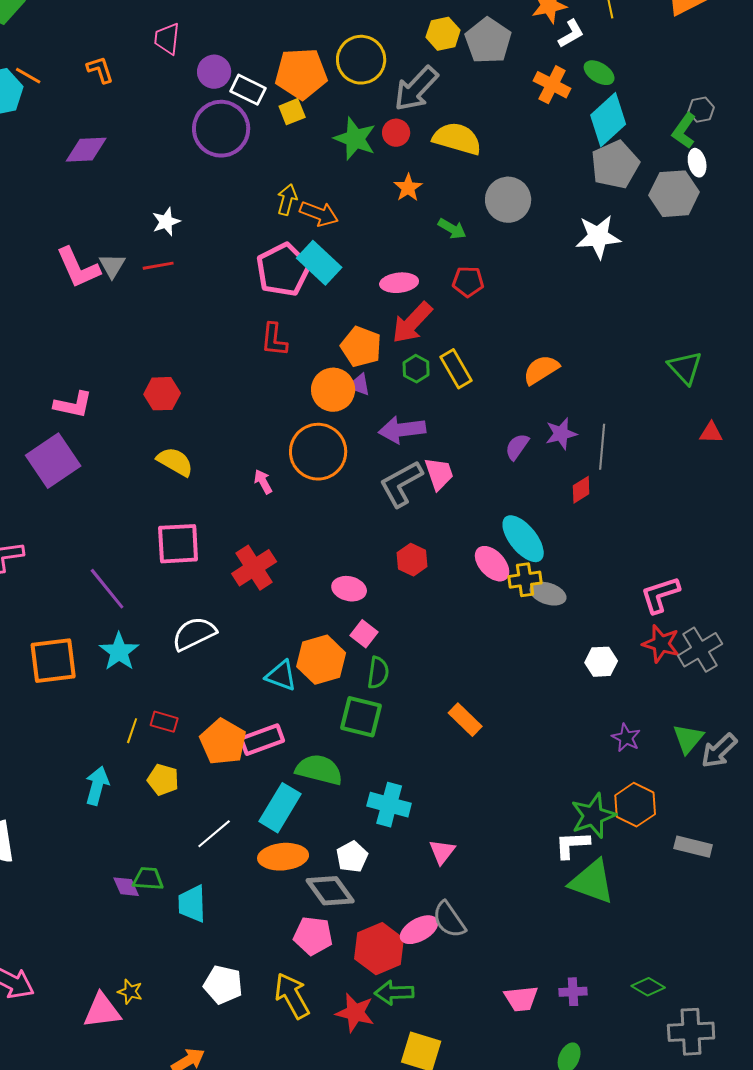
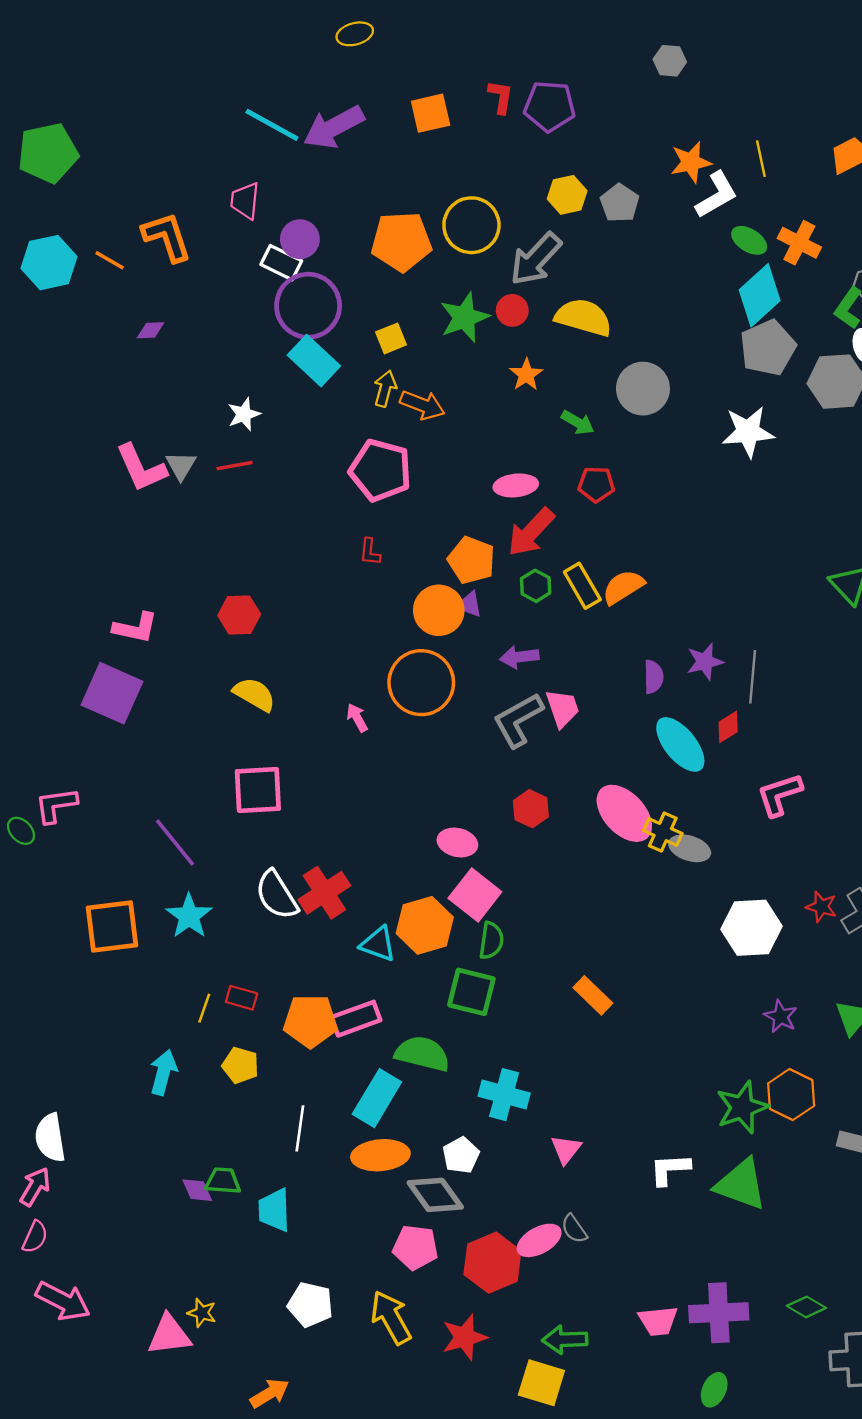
white L-shape: (571, 34) -> (716, 195), size x1.4
gray pentagon: (488, 41) -> (620, 203), size x0.7
orange L-shape: (100, 70) -> (167, 237), size x1.6
orange line: (28, 76) -> (110, 260), moved
orange cross: (552, 85) -> (799, 243), moved
white rectangle: (248, 90) -> (281, 263), moved
yellow square: (292, 112) -> (391, 338), moved
green star: (355, 139) -> (464, 317), turned 30
purple diamond: (86, 150) -> (151, 330), size x0.6
cyan rectangle: (319, 263) -> (314, 361), moved
pink pentagon: (283, 270) -> (380, 470), turned -30
red L-shape: (274, 340) -> (370, 552), size x0.7
orange semicircle: (541, 370) -> (623, 587), moved
purple arrow: (402, 430) -> (519, 657), size x0.7
purple semicircle: (517, 447) -> (653, 677), turned 144
purple square: (53, 461) -> (112, 693), turned -32
cyan ellipse: (523, 539) -> (680, 744), moved
pink ellipse: (492, 564) -> (624, 813), size x1.4
red cross: (254, 568) -> (324, 893), moved
yellow cross: (525, 580) -> (663, 832), turned 32
pink L-shape: (660, 595) -> (779, 795), moved
white semicircle: (194, 634) -> (277, 895), turned -96
pink square: (364, 634) -> (475, 895), size x1.6
red star: (661, 644) -> (822, 907), size x0.7
white hexagon: (601, 662) -> (751, 928), size x1.6
orange pentagon: (223, 742) -> (310, 1021), turned -30
white line: (214, 834) -> (300, 1128), turned -42
white L-shape: (572, 845) -> (670, 1169), moved
gray semicircle: (449, 920) -> (574, 1229), size x0.7
purple cross: (573, 992) -> (719, 1313), size x1.8
green arrow: (394, 993) -> (565, 1340), moved
red star: (355, 1013) -> (464, 1337), turned -30

